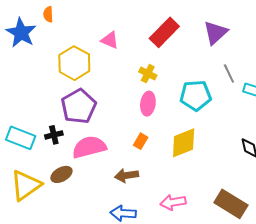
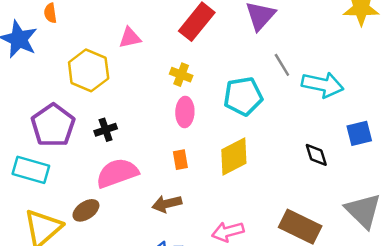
pink triangle: (110, 40) -> (130, 38), turned -30
purple pentagon: (79, 106) -> (53, 125), moved
black cross: (54, 135) -> (106, 130), moved
orange rectangle: (141, 141) -> (180, 160), turned -35

